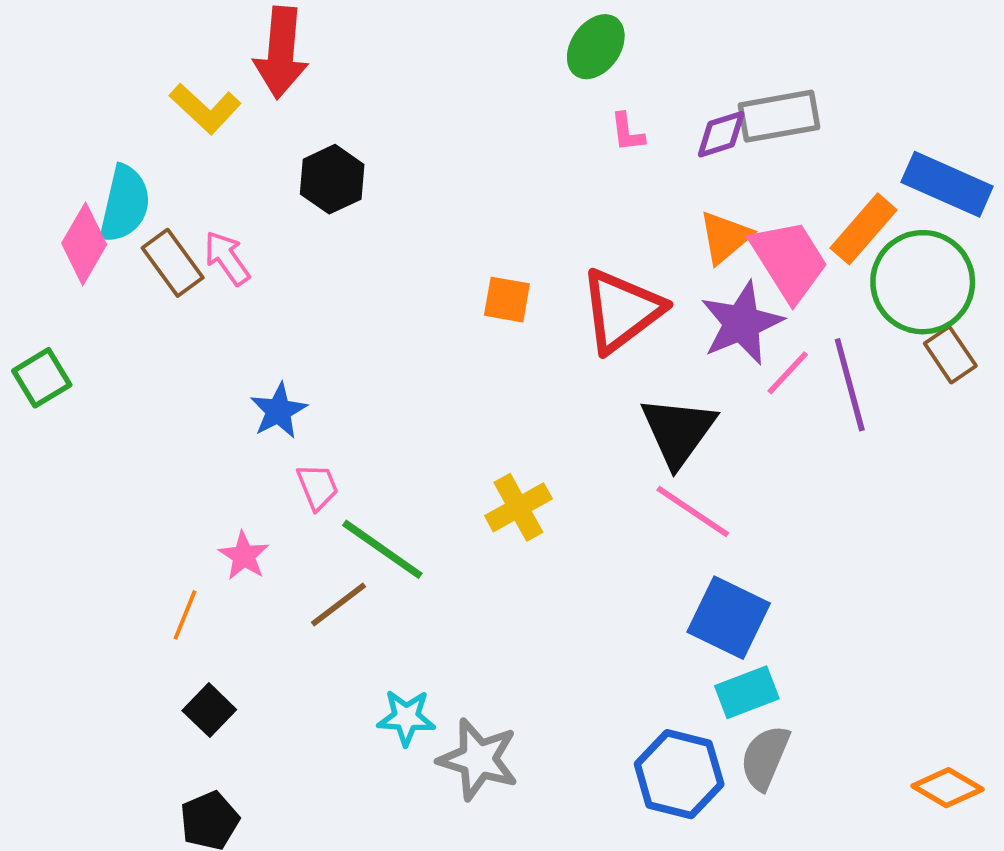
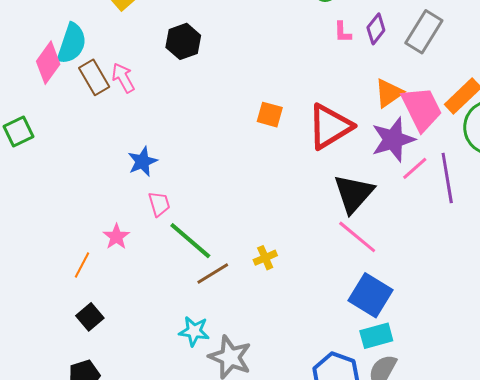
gray rectangle: (779, 116) -> (424, 32), turned -54
purple diamond: (721, 134) -> (376, 29), moved, turned -40
yellow cross: (518, 507) -> (265, 258), moved, size x0.7
brown line: (338, 605) -> (213, 274), moved

